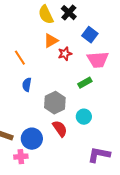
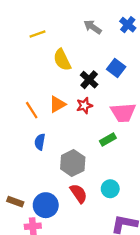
black cross: (69, 13) -> (89, 80), moved
blue square: (90, 35) -> (116, 68), moved
orange triangle: (51, 41) -> (57, 104), moved
cyan circle: (84, 117) -> (110, 189), moved

